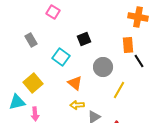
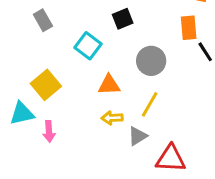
orange triangle: (75, 83) -> (109, 85), turned -42
yellow line: (119, 90) -> (150, 104), moved

